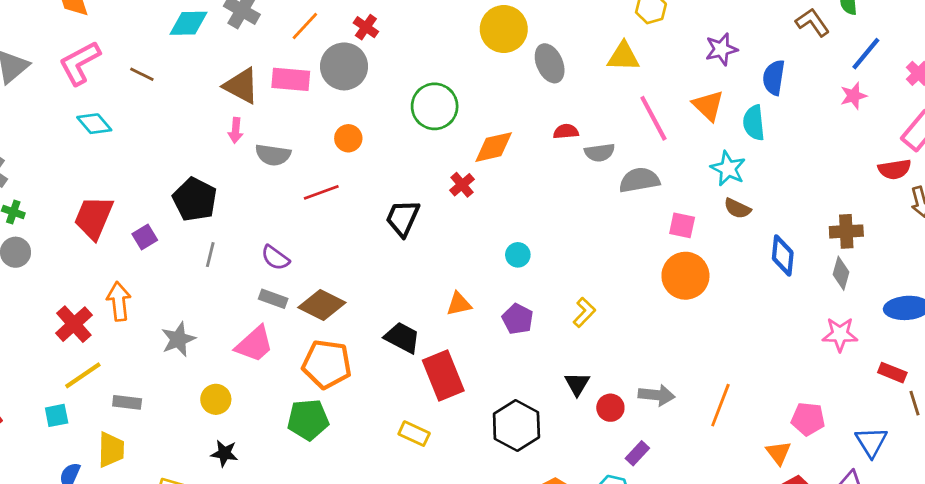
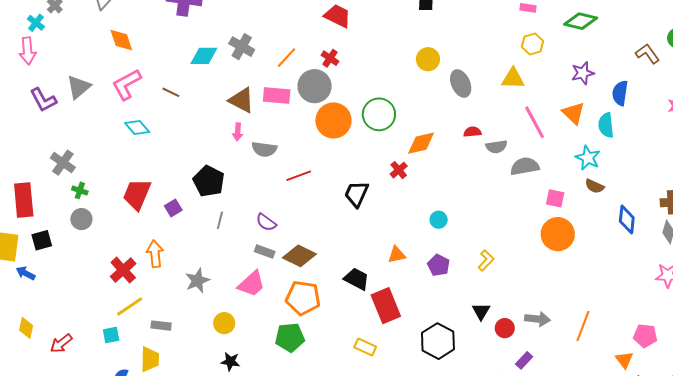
yellow circle: (504, 29) -> (428, 59), size x0.7
orange circle: (348, 138) -> (333, 120), moved, size x1.8

